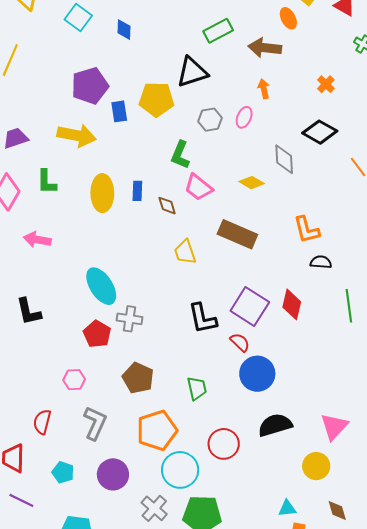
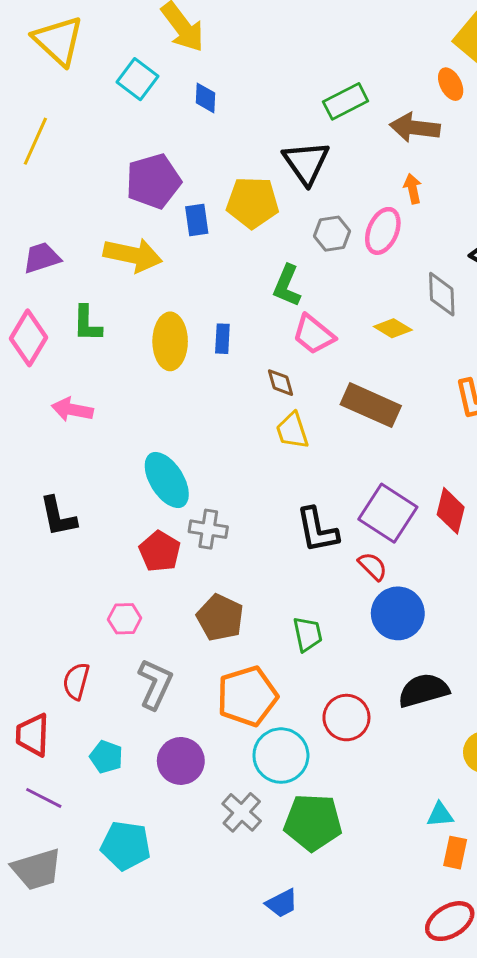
black triangle: (192, 72) -> (306, 163), turned -48
pink ellipse: (244, 117) -> (383, 231), size x1.4
brown diamond: (167, 206) -> (281, 383), moved

